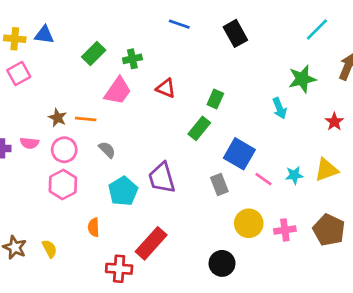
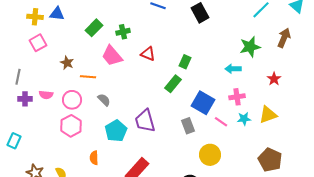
pink trapezoid: (118, 91) -> (112, 56), turned 105
cyan arrow: (279, 108) -> (233, 69), turned 112
brown star: (58, 118) -> (67, 63), moved
pink cross: (285, 230) -> (237, 97), moved

